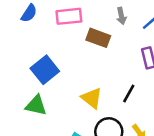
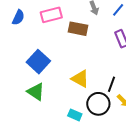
black line: (129, 94) -> (111, 84), moved
green triangle: (36, 105) -> (36, 92), turned 30

